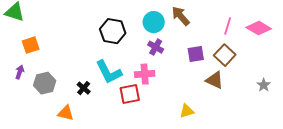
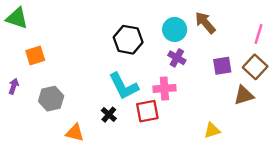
purple arrow: (20, 72) -> (14, 86), moved
brown triangle: (215, 80) -> (244, 95), turned -42
black cross: (84, 88) -> (109, 115), moved

